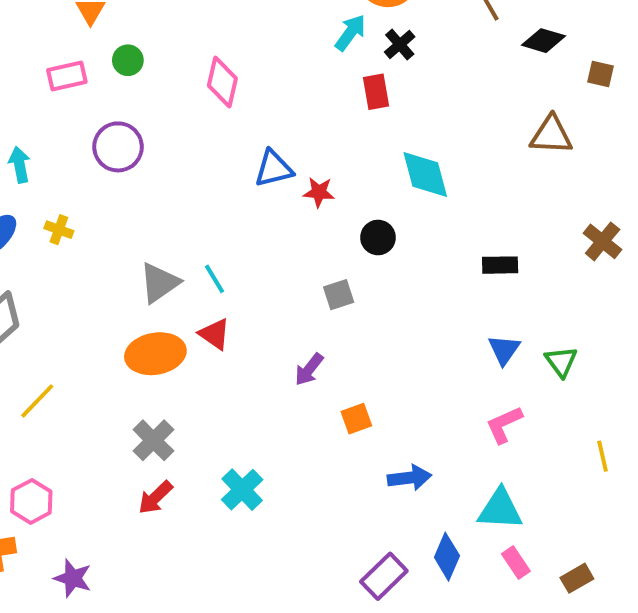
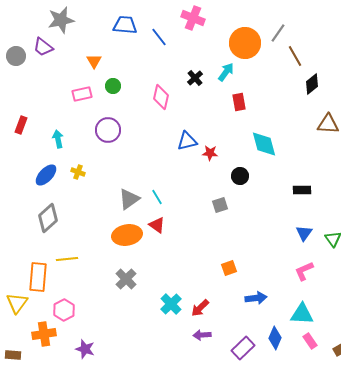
black diamond: (543, 41) -> (312, 84), moved, turned -55
black cross: (400, 44) -> (195, 78), moved
purple arrow: (309, 369) -> (202, 335), moved, turned 48
yellow line: (37, 401) -> (67, 259), turned 40
red arrow: (155, 497) -> (200, 308), moved

